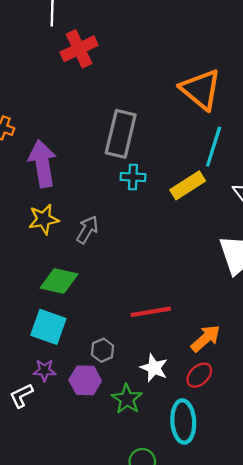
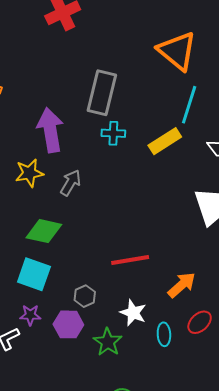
purple arrow: (42, 163) -> (50, 130), moved
red ellipse: (199, 375) -> (200, 322), moved
cyan ellipse: (183, 422) -> (164, 334), moved, size x0.6

